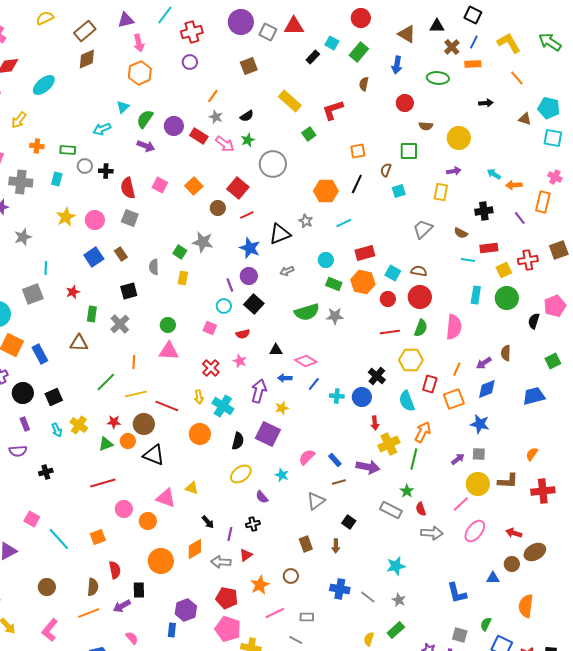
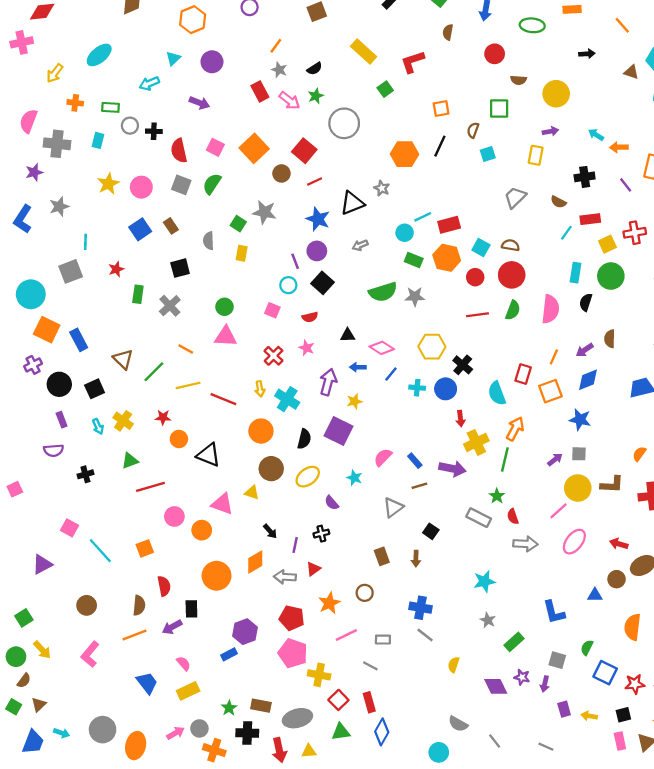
cyan ellipse: (44, 85) -> (99, 55), moved
green semicircle: (145, 119) -> (212, 184), moved
purple circle: (174, 126) -> (212, 62), moved
red rectangle: (199, 136) -> (260, 91), turned 30
orange square: (194, 186) -> (254, 148), size x1.4
cyan line: (344, 223) -> (423, 217), moved
cyan line: (468, 260) -> (566, 233), turned -64
black semicircle: (534, 321) -> (586, 302), moved
brown triangle: (79, 343) -> (123, 359), moved, turned 42
yellow hexagon: (411, 360) -> (432, 347), moved
orange line: (134, 362) -> (186, 349), turned -64
brown circle: (144, 424) -> (271, 469), moved
green triangle: (106, 444) -> (130, 461), moved
gray line: (368, 597) -> (425, 635), moved
blue rectangle: (172, 630) -> (229, 654), turned 56
green rectangle: (396, 630) -> (514, 642), moved

